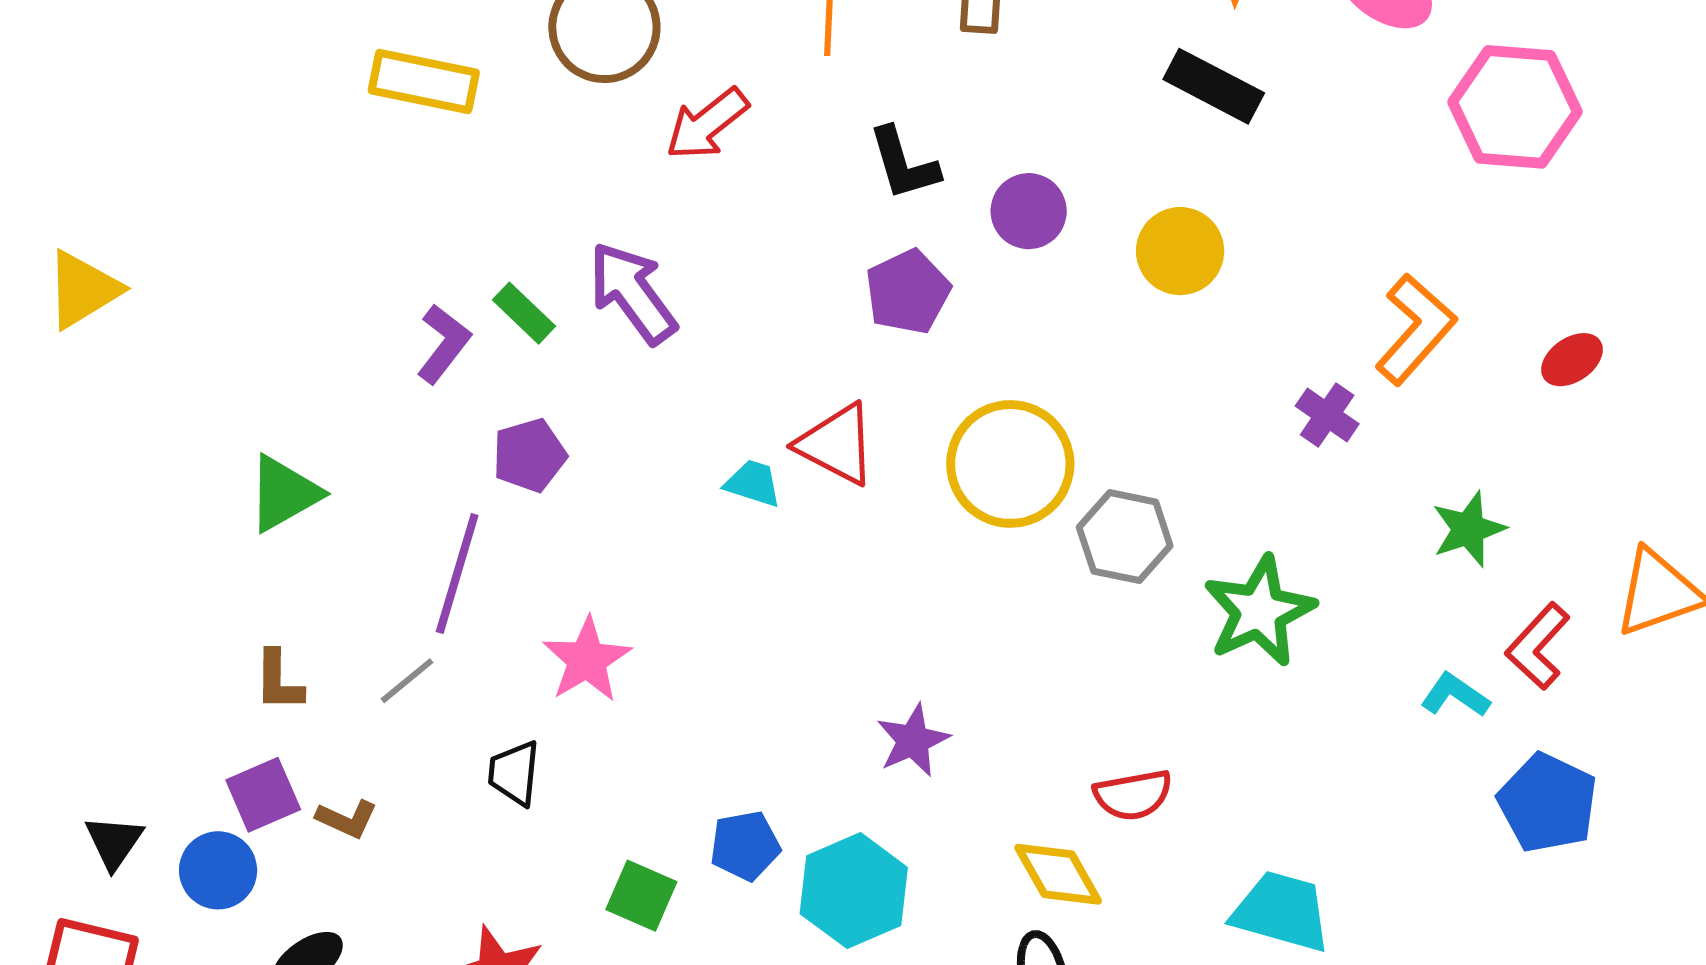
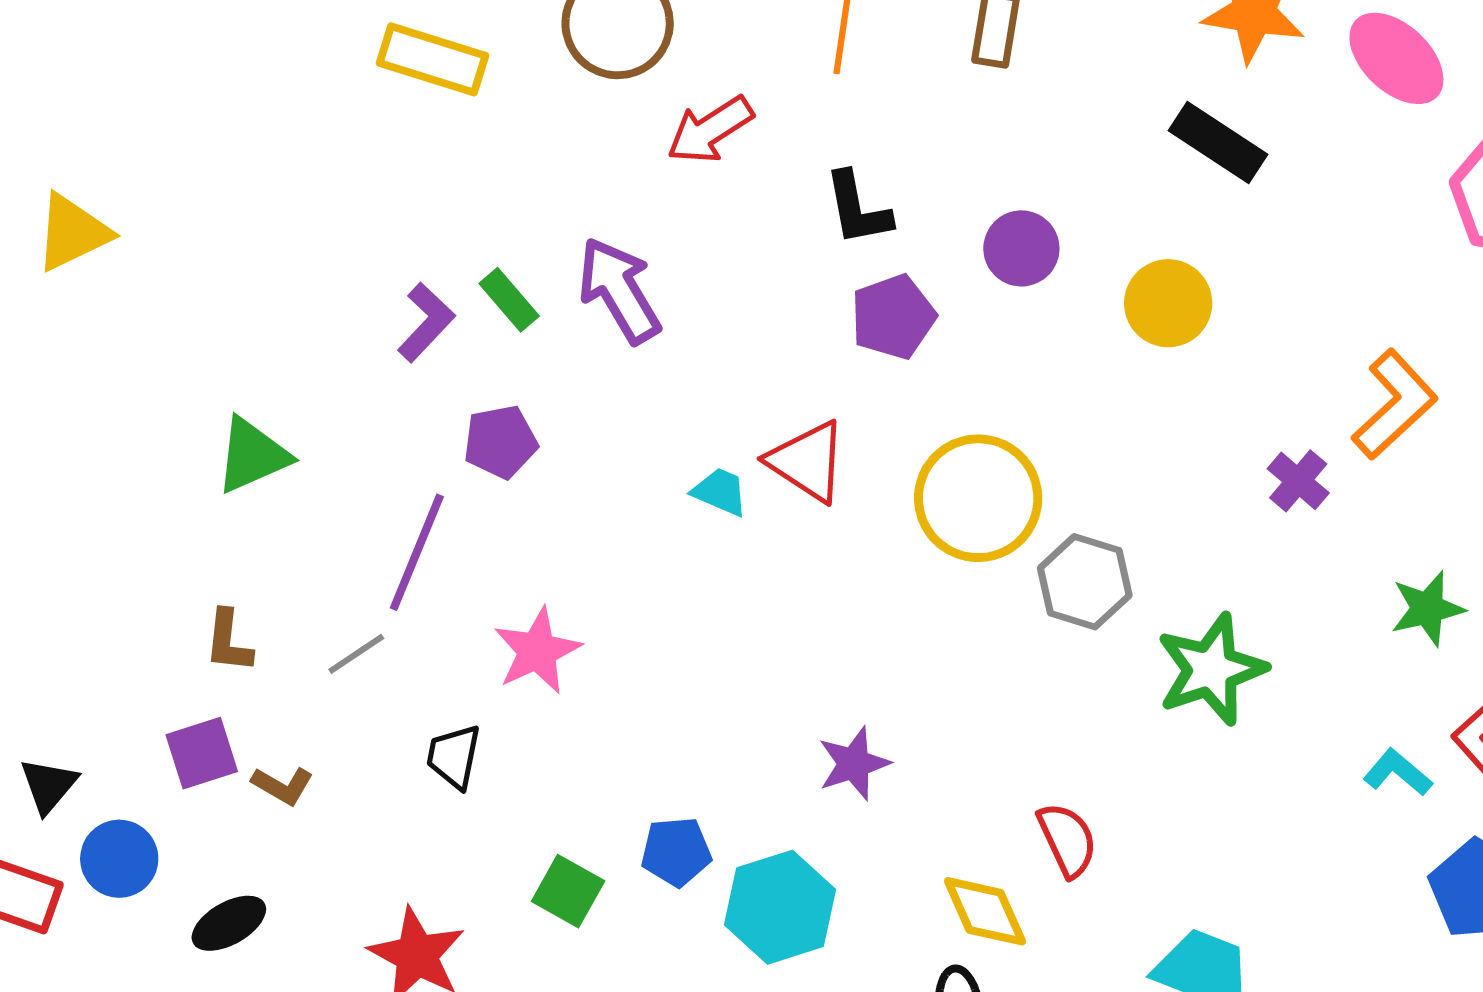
black L-shape: (904, 164) -> (858, 209), moved
red semicircle: (1133, 795) -> (1067, 840), turned -110
blue circle: (218, 870) -> (119, 859), moved

